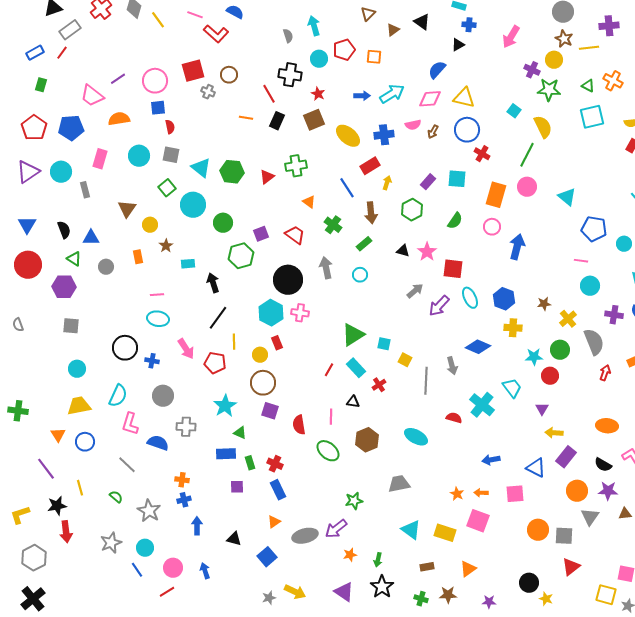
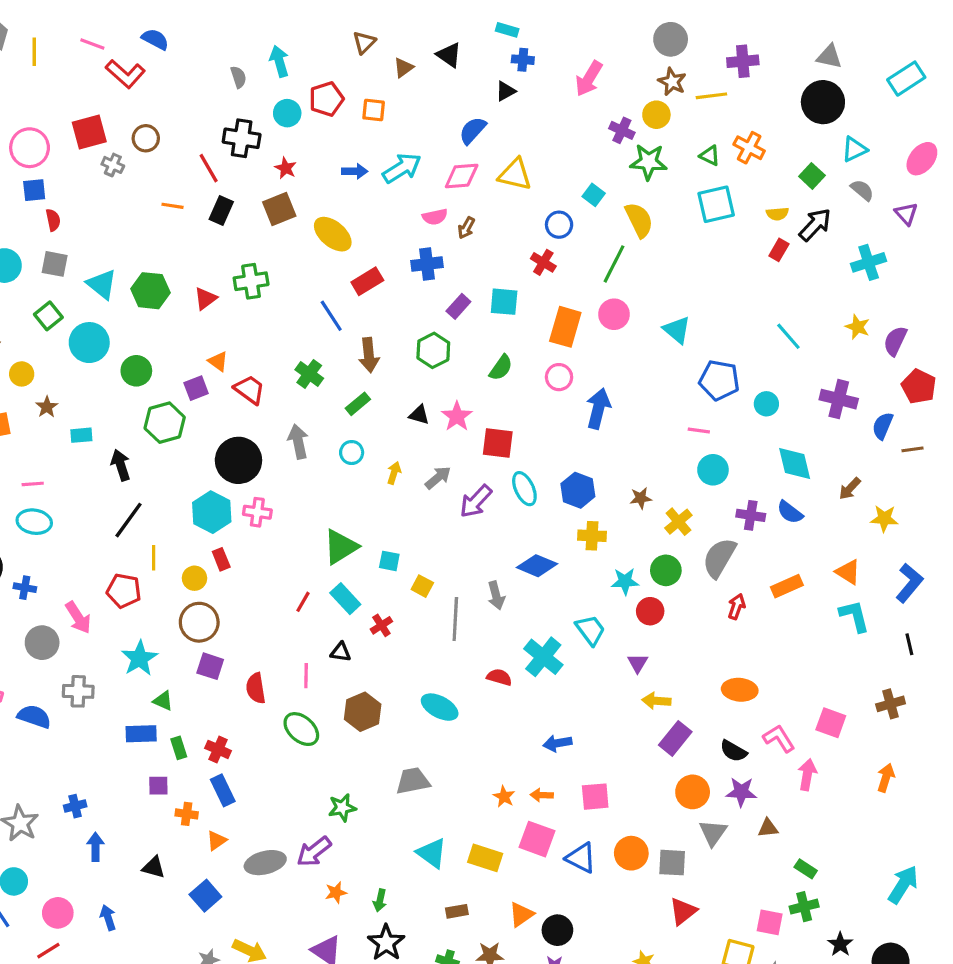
yellow line: (158, 20) -> (34, 52), turned 36
blue circle: (467, 130) -> (559, 225), moved, size x0.7
blue cross: (384, 135) -> (427, 264), moved
yellow arrow: (387, 183) -> (394, 473), moved
orange triangle: (309, 202) -> (218, 361), moved
gray semicircle: (594, 342) -> (719, 558), turned -128
pink arrow: (186, 349) -> (78, 617), moved
blue triangle: (536, 468) -> (581, 858), moved
orange cross: (182, 480) -> (187, 814), moved
black circle: (529, 583) -> (557, 930), moved

